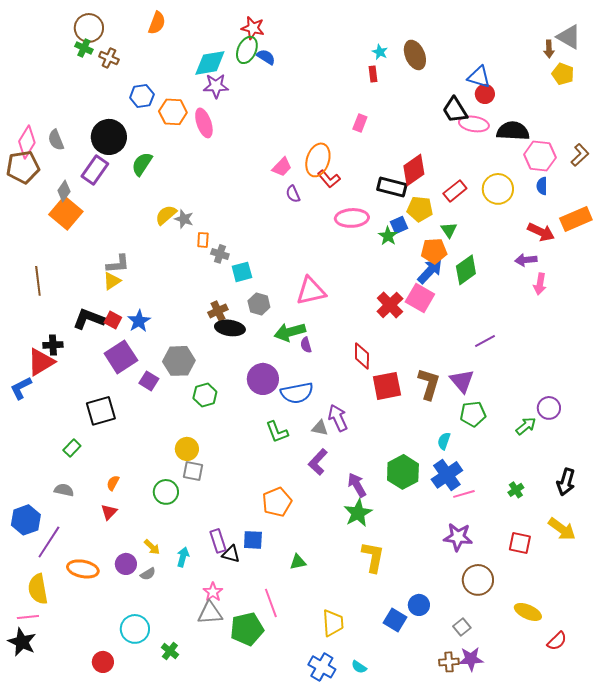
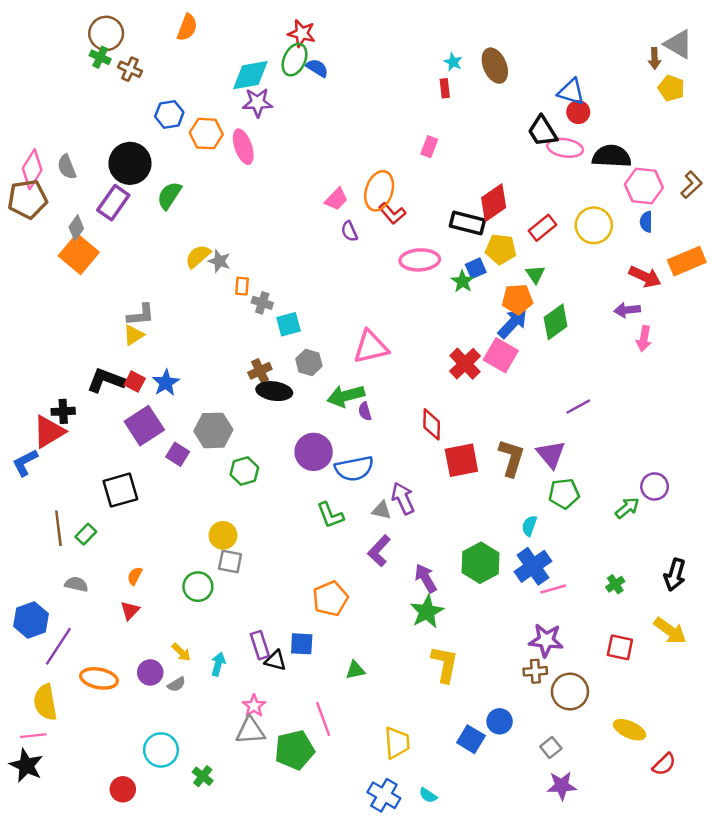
brown line: (38, 281) -> (58, 528), moved
brown cross: (449, 662) -> (535, 671), moved

